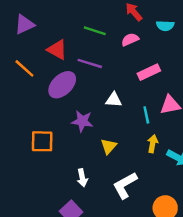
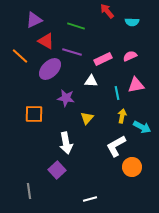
purple triangle: (24, 24) -> (34, 20), moved
pink semicircle: (130, 40) -> (130, 56), moved
pink rectangle: (149, 72) -> (103, 59), moved
white arrow: (82, 178) -> (66, 143), size x1.5
white L-shape: (125, 185) -> (116, 146), moved

